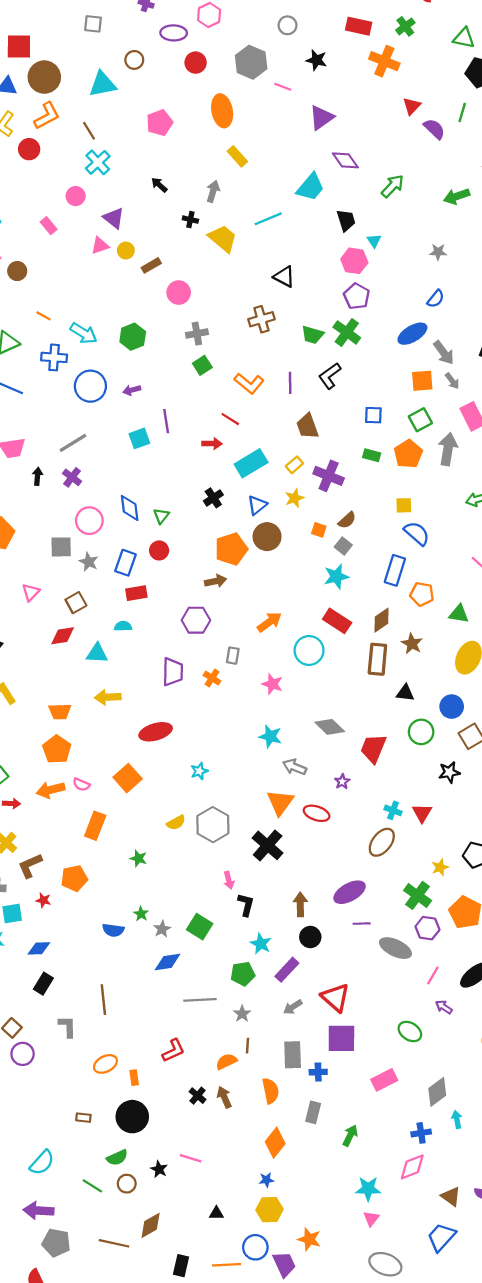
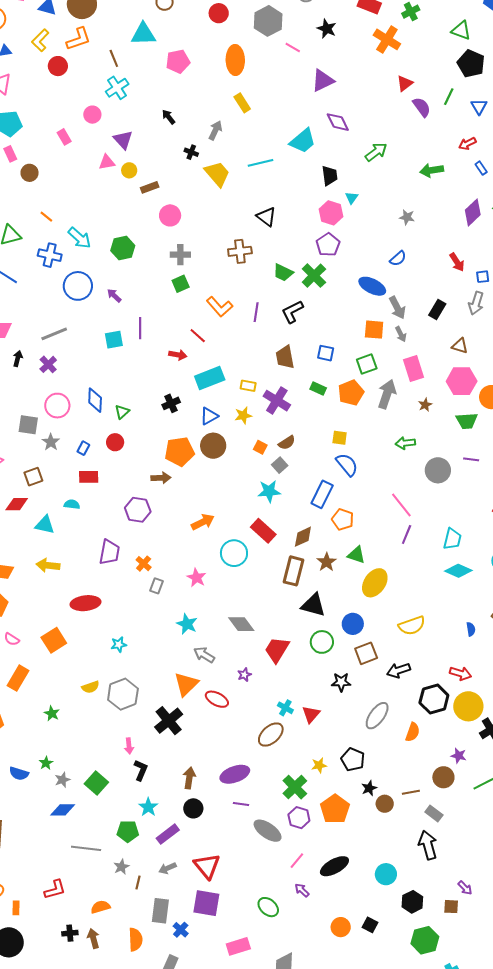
cyan triangle: (103, 84) -> (143, 34), moved
blue ellipse: (412, 334) -> (372, 286), turned 48
purple arrow: (132, 390) -> (114, 295), turned 49
brown trapezoid: (307, 426) -> (285, 357), moved
yellow rectangle: (294, 465) -> (248, 386), turned 42
blue rectangle: (125, 563) -> (83, 448), size x0.6
green triangle: (459, 614) -> (356, 555), moved
gray rectangle: (233, 656) -> (156, 586), moved
black triangle: (405, 693) -> (313, 605), size x1.5
brown line: (248, 1046) -> (138, 882), moved
blue cross: (318, 1072) -> (181, 930), turned 35
black cross: (198, 1096) -> (70, 933), turned 35

